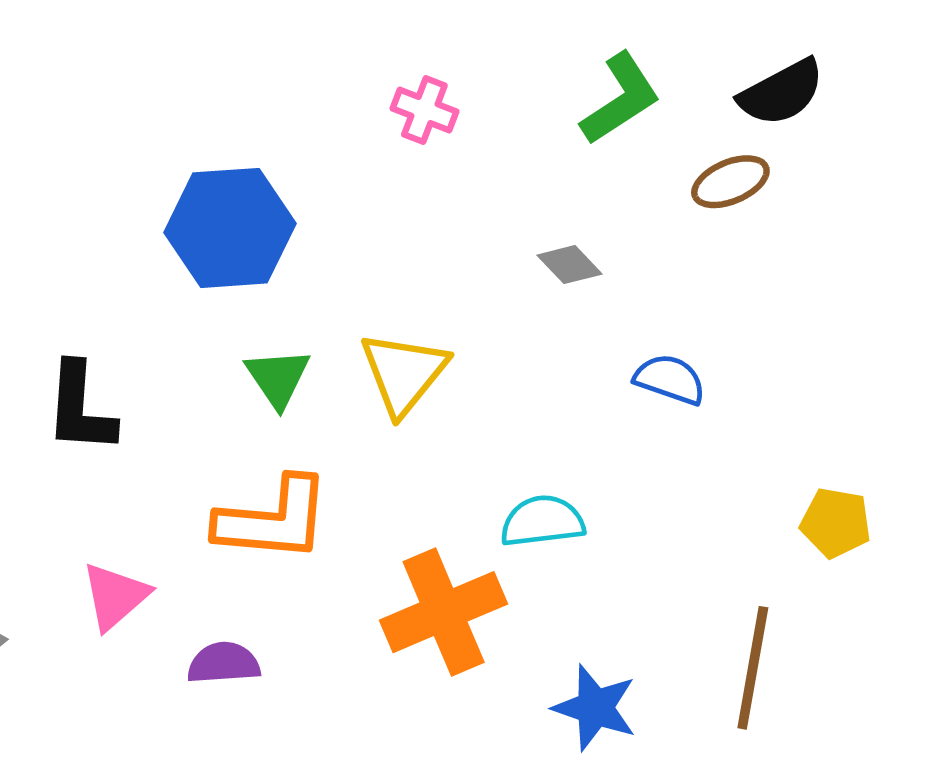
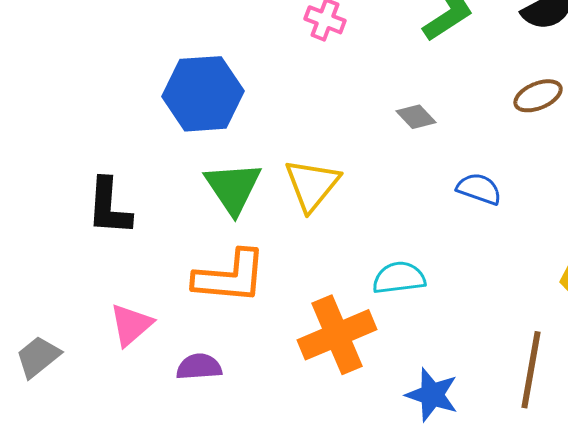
brown ellipse: (730, 182) -> (538, 96), moved
green triangle: (278, 378) -> (233, 188), size x1.4

